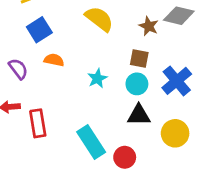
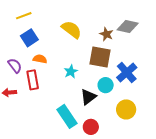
brown square: (139, 58) -> (100, 57), size x1.6
cyan circle: (137, 84) -> (106, 85), moved
black triangle: (139, 115) -> (88, 97), moved, turned -36
red rectangle: (38, 123) -> (33, 80), moved

